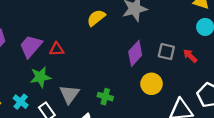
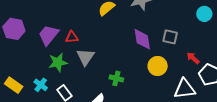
purple diamond: (135, 53) -> (142, 39), turned -50
red arrow: (190, 56) -> (193, 58), moved
gray triangle: (69, 94) -> (86, 57), moved

